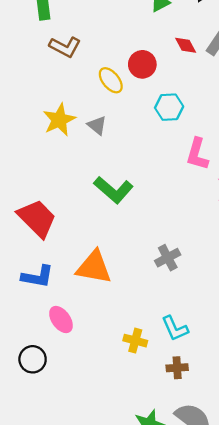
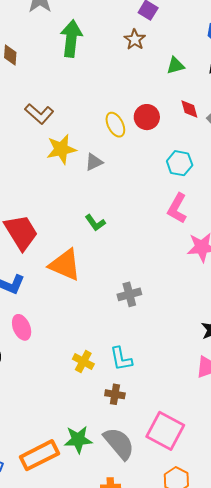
brown L-shape: (65, 47) -> (39, 114), moved
cyan hexagon: (169, 107) -> (180, 163), moved
gray triangle: (97, 125) -> (94, 162), turned 42
green L-shape: (114, 190) -> (95, 223), size x0.6
orange triangle: (94, 267) -> (65, 265), moved

